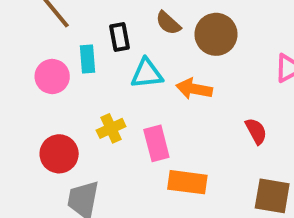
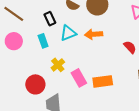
cyan rectangle: (88, 59) -> (43, 41), moved
pink circle: (52, 76) -> (14, 41), moved
pink rectangle: (156, 143) -> (79, 78), moved

